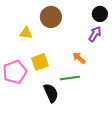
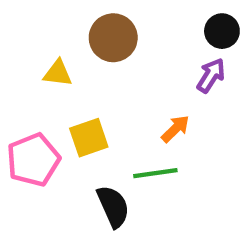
orange arrow: (79, 58) -> (175, 129), turned 96

